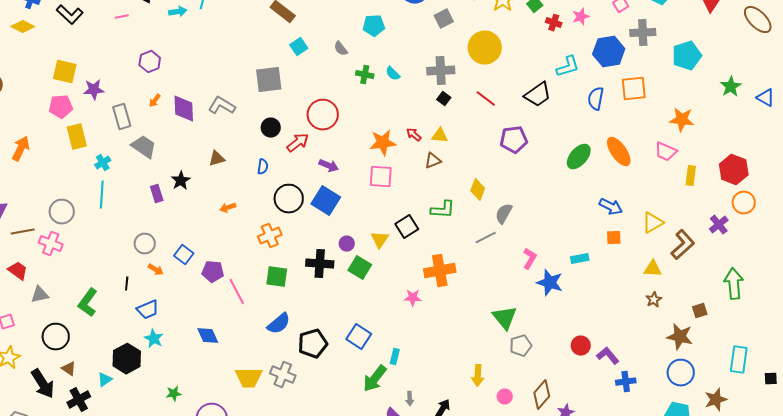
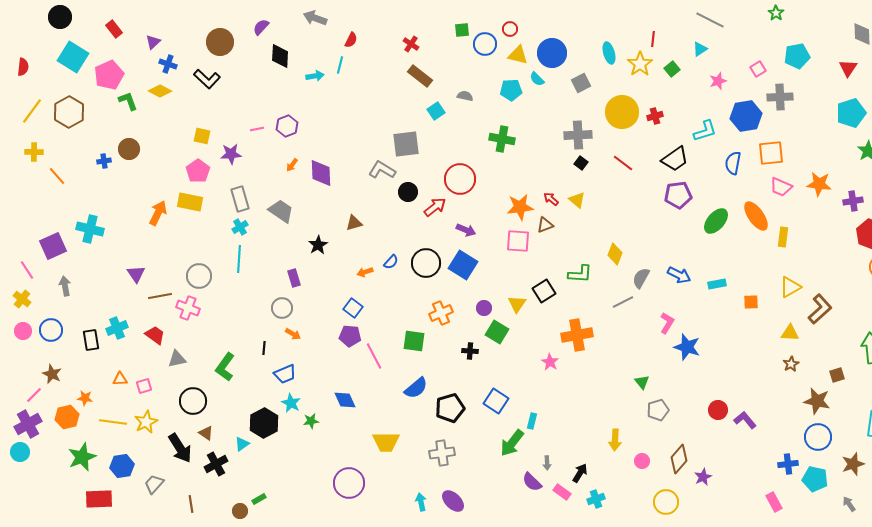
pink line: (122, 17) -> (257, 129), moved
red cross: (554, 23) -> (655, 116), moved, turned -35
gray semicircle: (341, 49) -> (465, 96), moved, turned 140
cyan pentagon: (687, 56) -> (851, 113), moved
yellow square: (65, 72) -> (202, 136), size x0.7
cyan semicircle: (393, 74) -> (537, 79), moved
green cross: (365, 75) -> (502, 139), size x1.4
gray L-shape: (222, 106) -> (382, 170), moved
pink pentagon: (61, 107) -> (198, 171), turned -30
gray rectangle: (122, 117) -> (240, 199), moved
yellow triangle: (440, 136) -> (577, 200), turned 36
yellow rectangle: (77, 137) -> (190, 202), moved, turned -65
purple pentagon: (514, 140) -> (678, 195), moved
pink trapezoid: (666, 152) -> (781, 187), moved
brown triangle: (433, 161) -> (545, 225), moved
blue semicircle: (263, 167) -> (391, 262), moved, turned 35
yellow rectangle: (691, 176) -> (783, 237), moved
purple rectangle: (157, 194) -> (294, 278), moved
blue arrow: (611, 207) -> (679, 275), moved
purple cross: (719, 225) -> (853, 201), moved, turned 30
orange cross: (270, 236) -> (441, 313), moved
blue square: (184, 255) -> (353, 308), moved
cyan rectangle: (580, 259) -> (717, 284), moved
black cross: (320, 264) -> (470, 351), moved, size x0.6
pink star: (413, 298) -> (550, 362), turned 30
green triangle: (505, 318) -> (642, 382), size x0.6
gray cross: (283, 375) -> (442, 453), moved, turned -30
blue cross: (626, 382) -> (788, 464), moved
green star: (174, 394) -> (311, 421), moved

